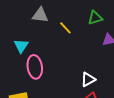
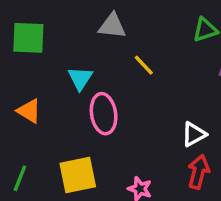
yellow line: (65, 28) -> (144, 65), moved

